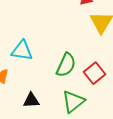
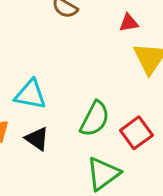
black triangle: (31, 100) -> (37, 139), moved, turned 36

